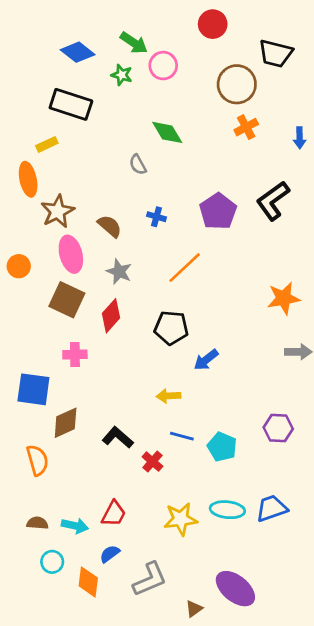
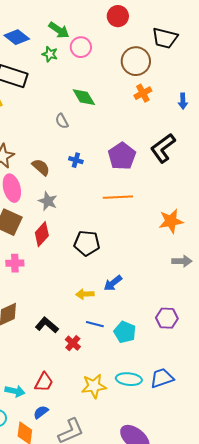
orange line: (185, 268) -> (118, 197), moved, turned 40
blue arrow: (206, 360) -> (113, 283), moved

